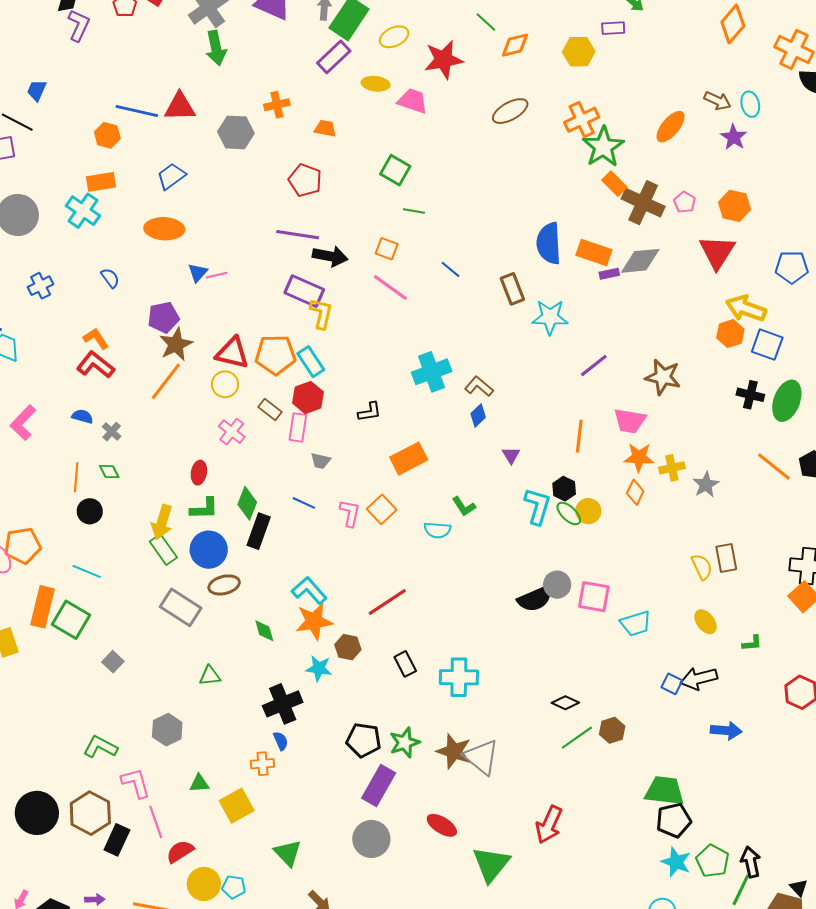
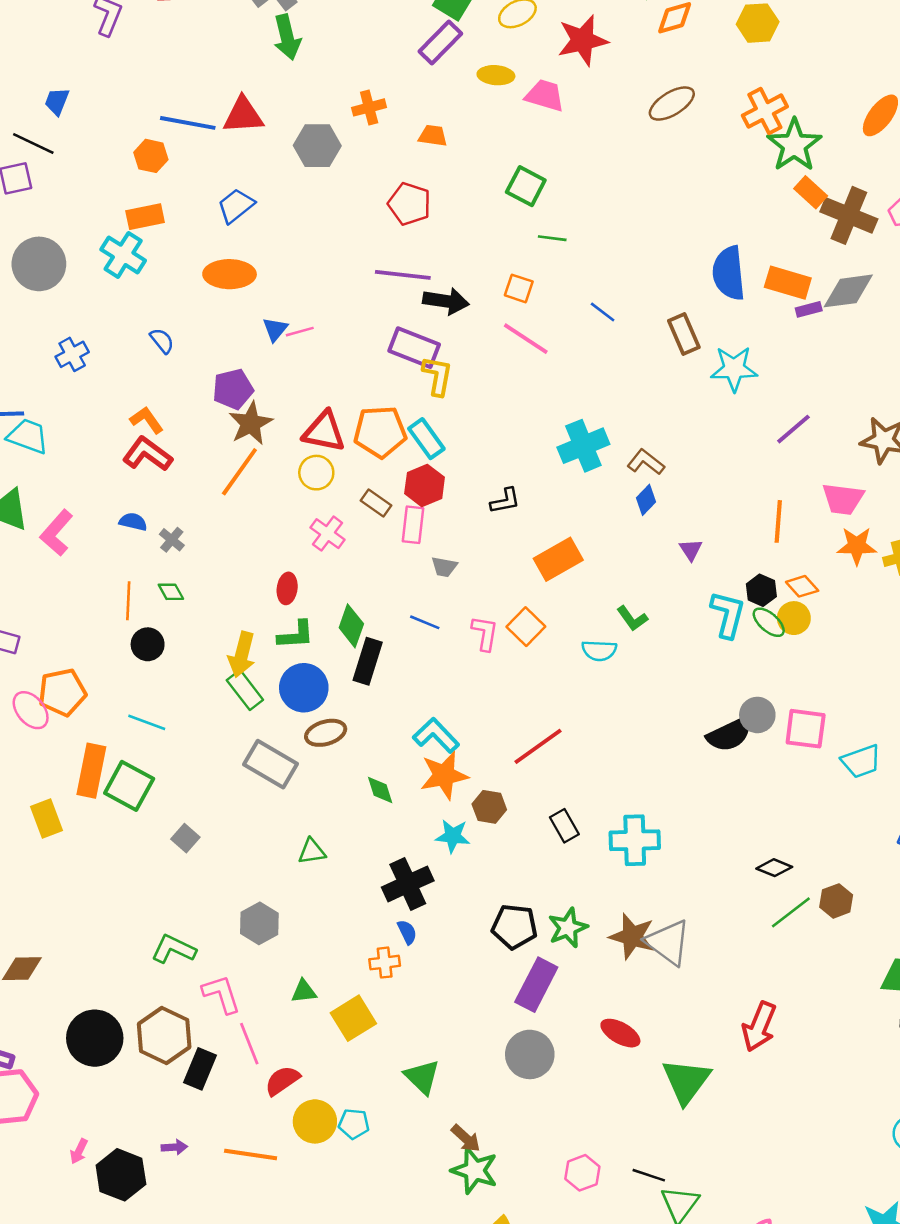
orange diamond: (635, 492) -> (802, 586), moved, turned -65

